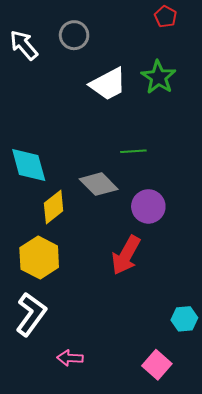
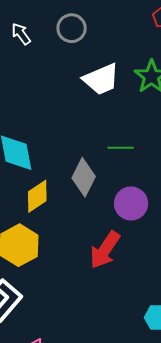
white arrow: (24, 45) -> (21, 34), size x0.7
gray diamond: (99, 184) -> (84, 177), turned 66

